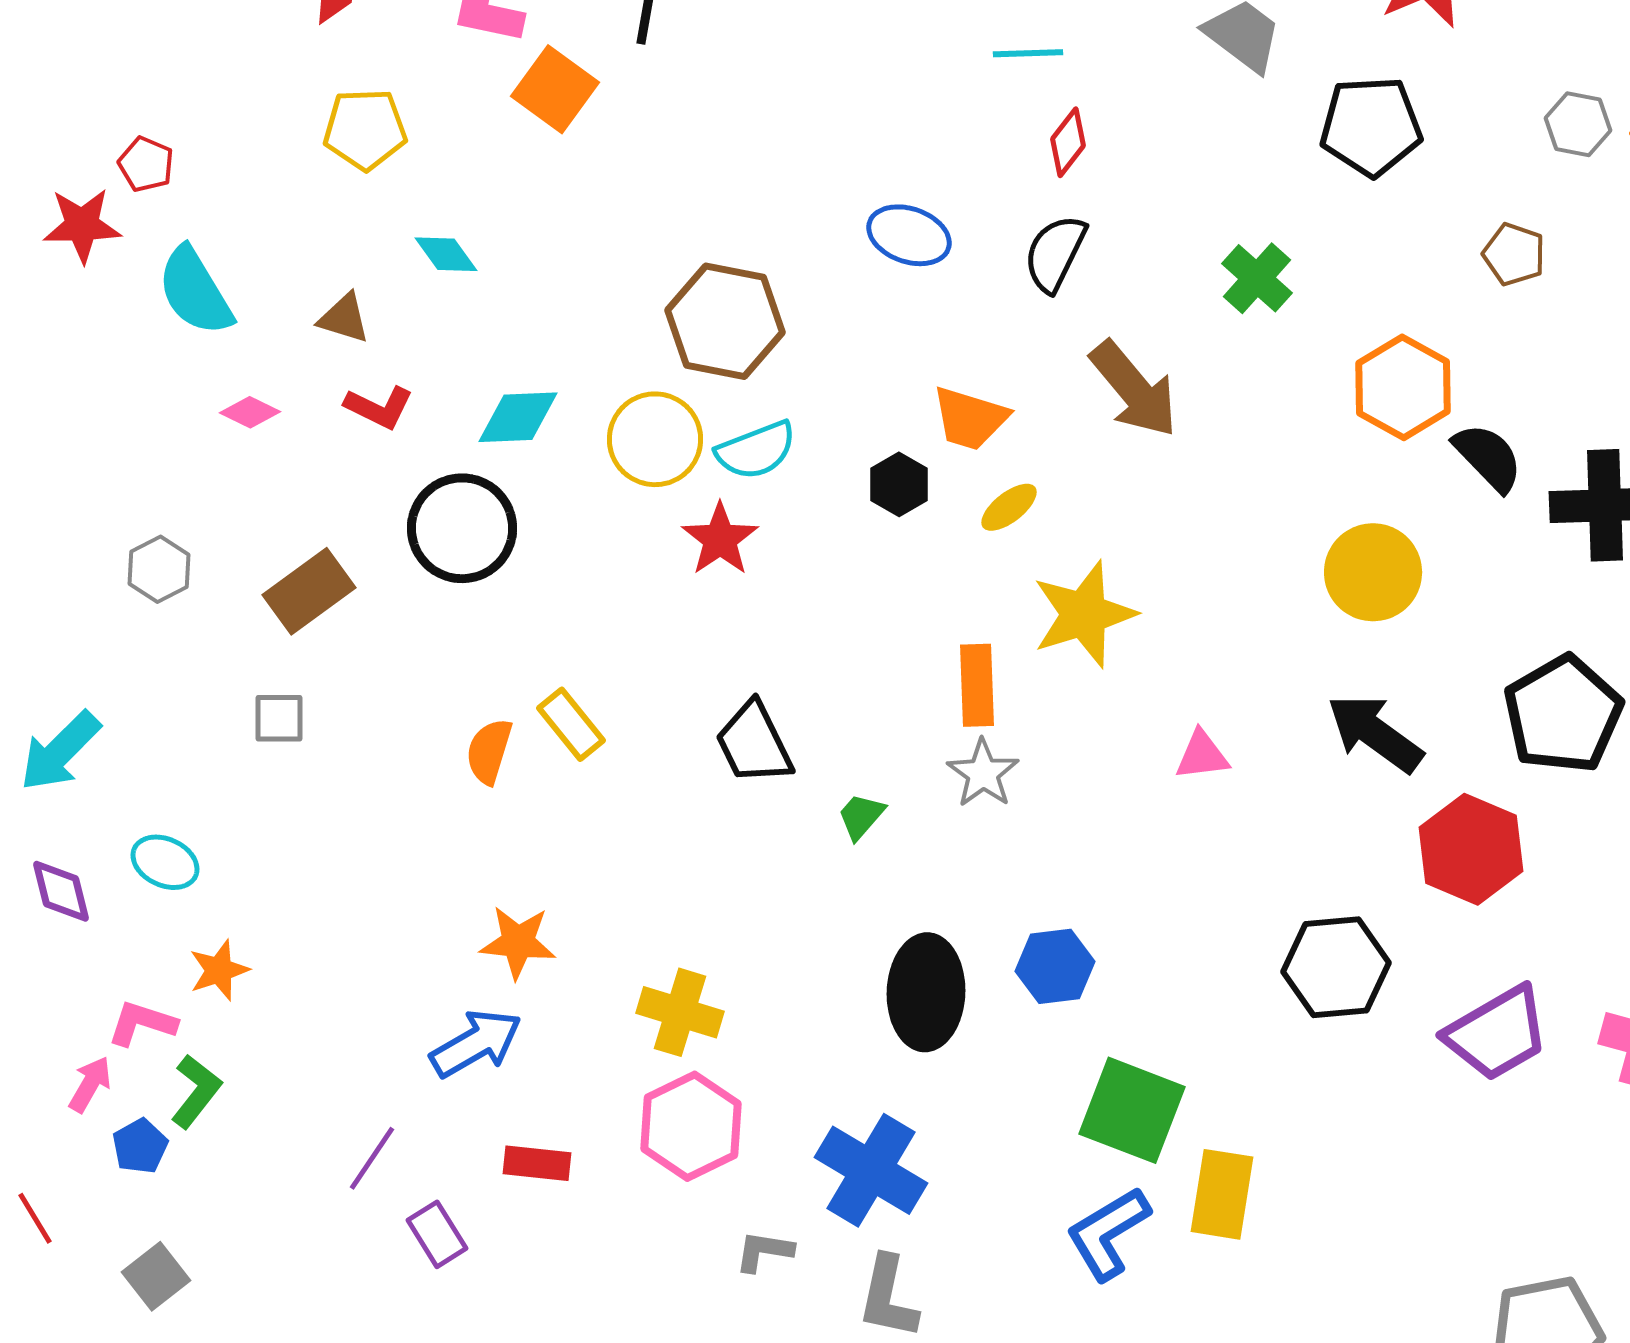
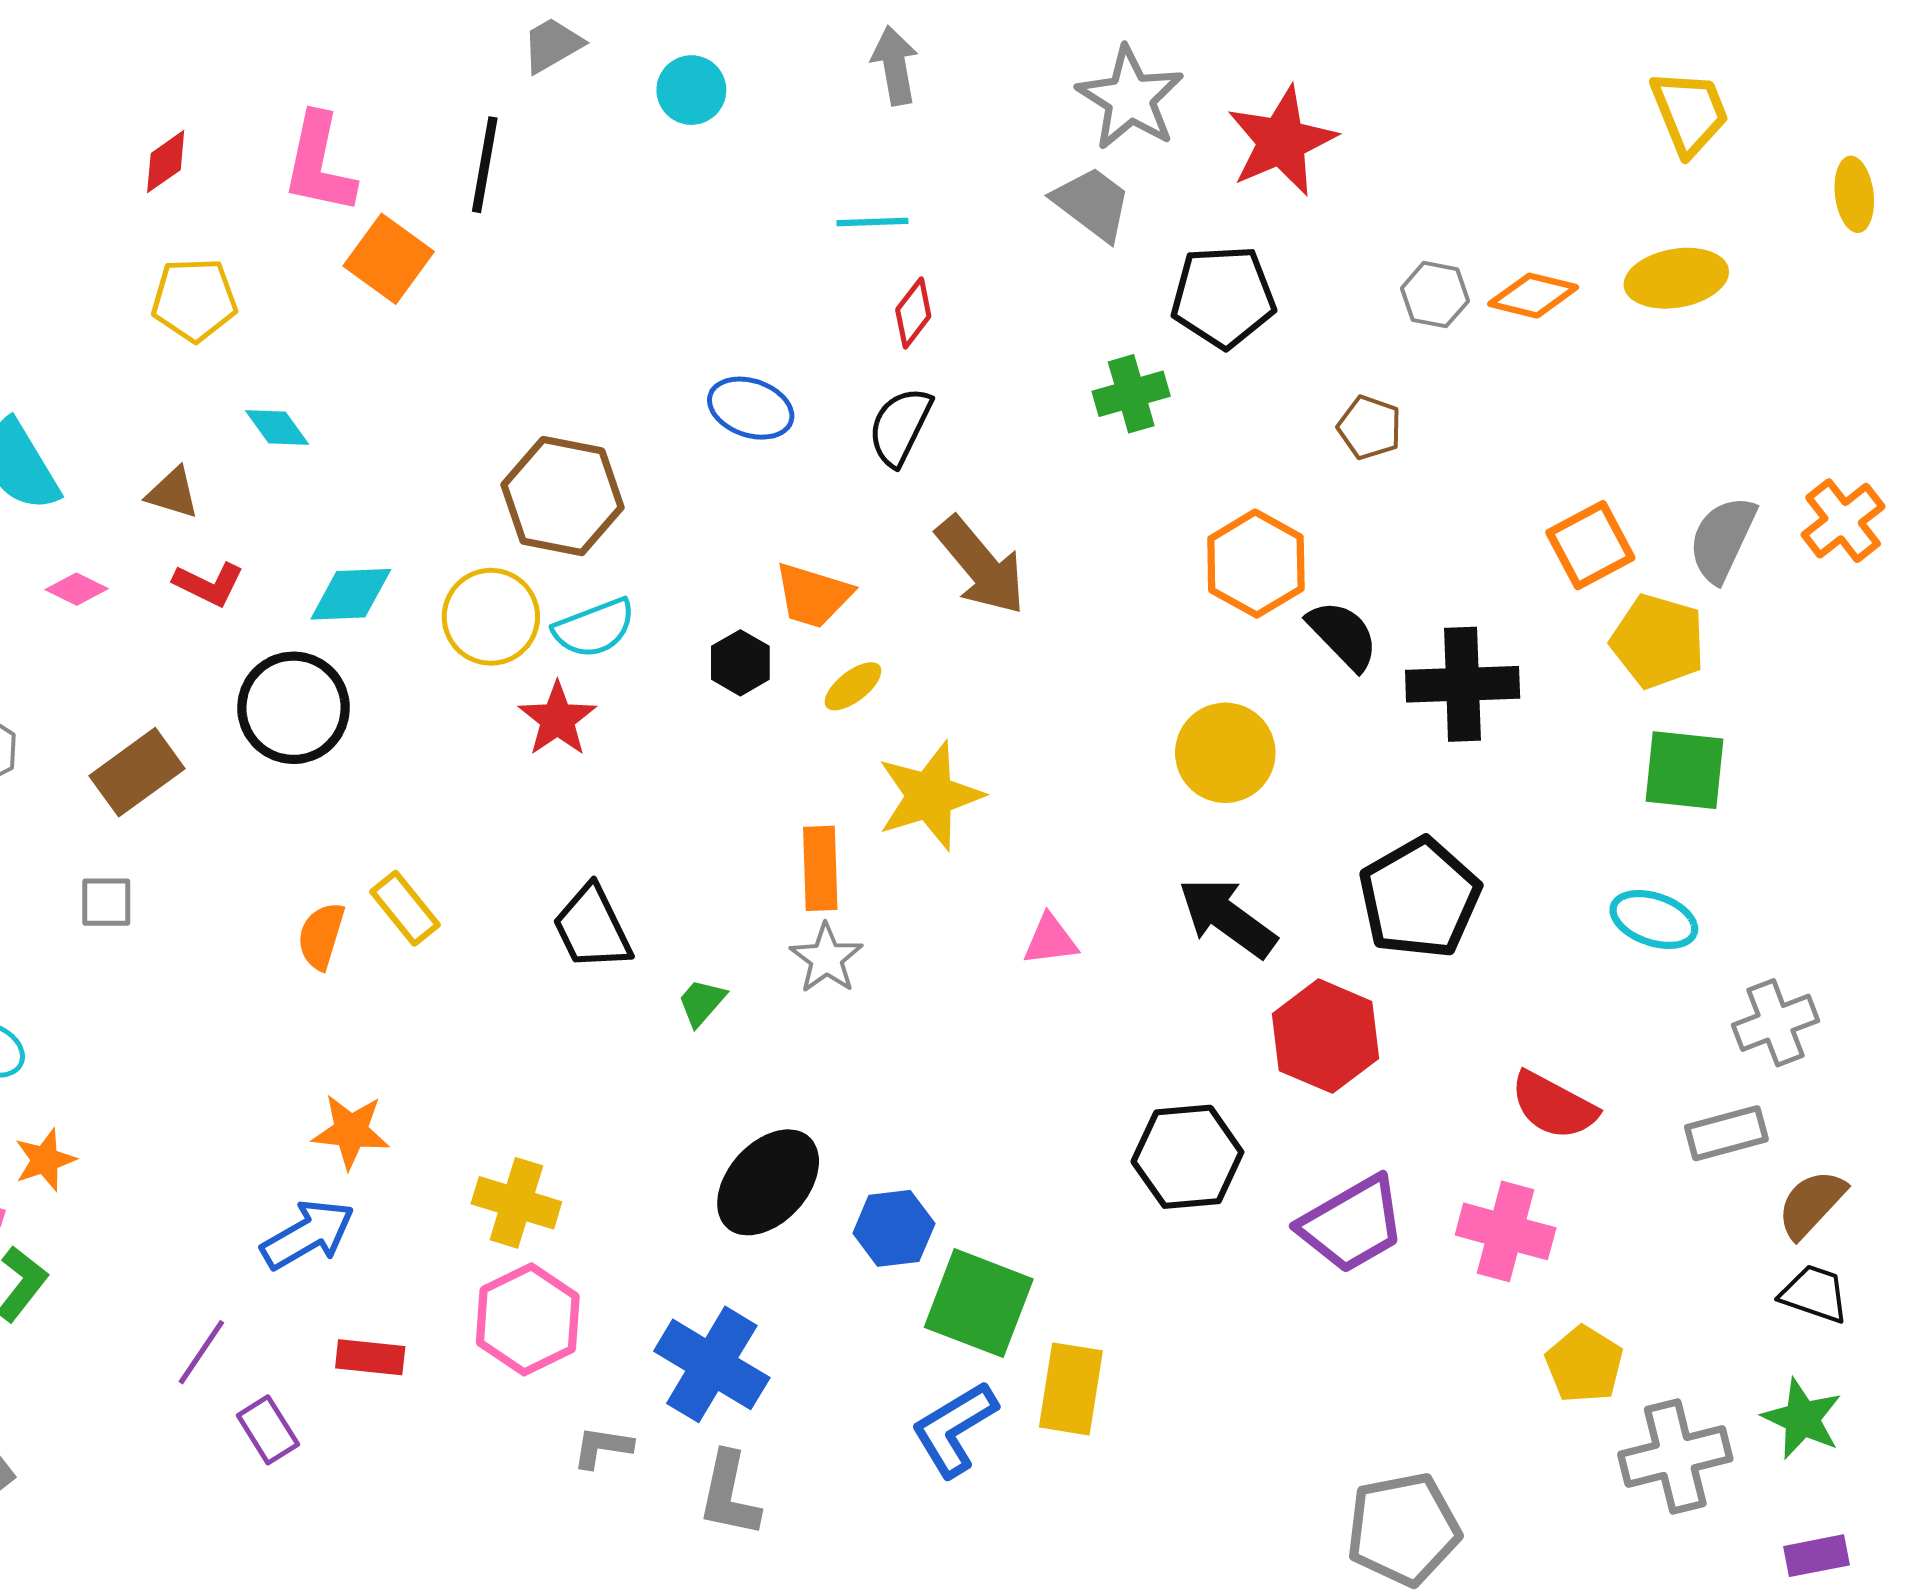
green cross: (1257, 278) -> (1131, 394), moved, turned 32
blue hexagon: (1055, 966) -> (894, 1228), moved
black ellipse: (926, 992) -> (768, 1182), turned 40

